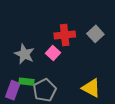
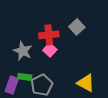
gray square: (95, 34) -> (77, 27), moved
red cross: (65, 35) -> (49, 35), moved

